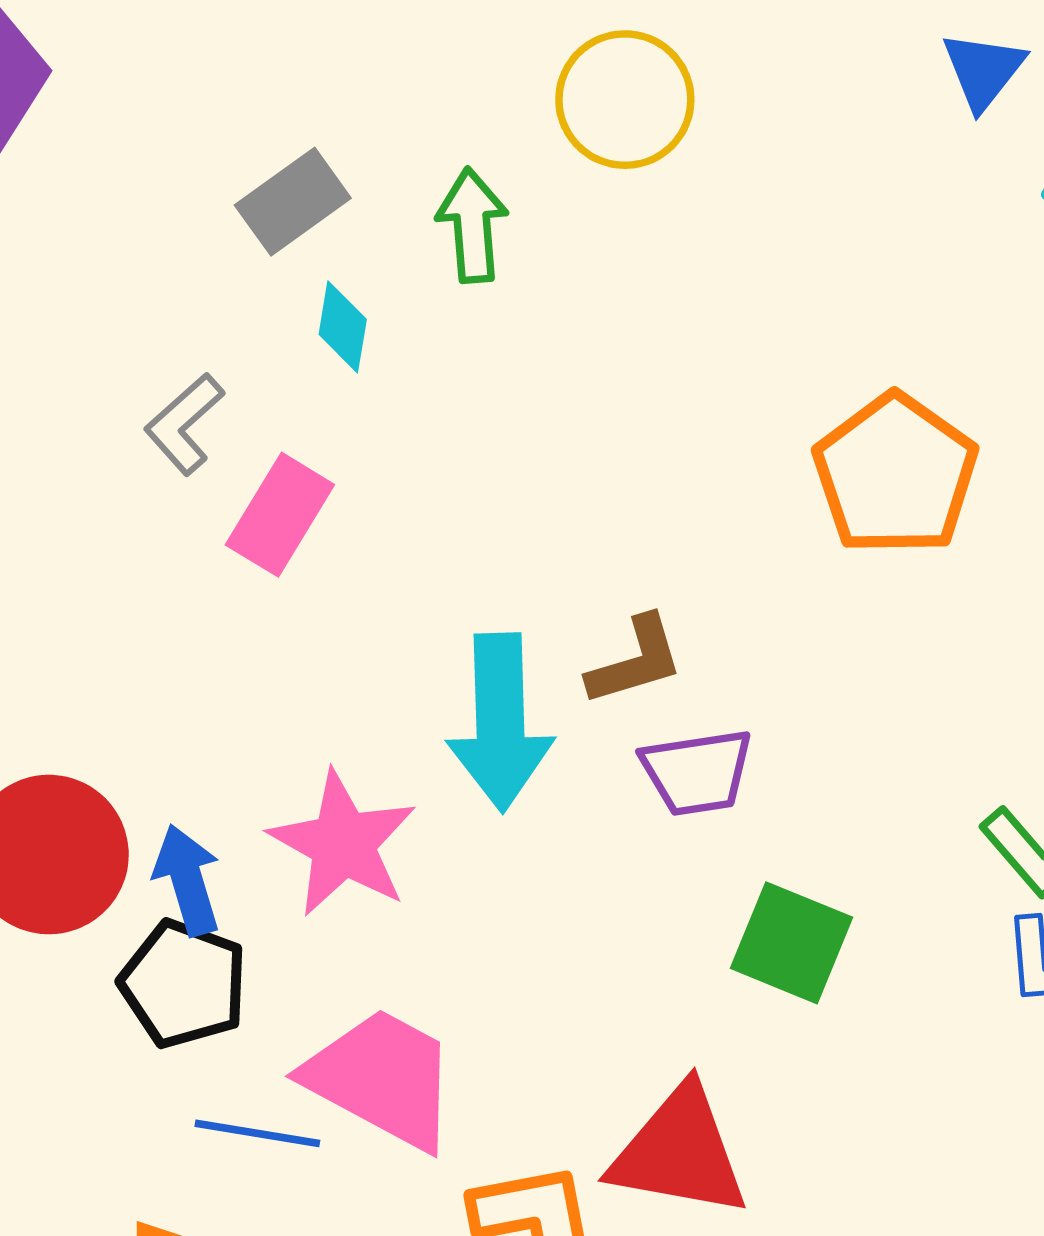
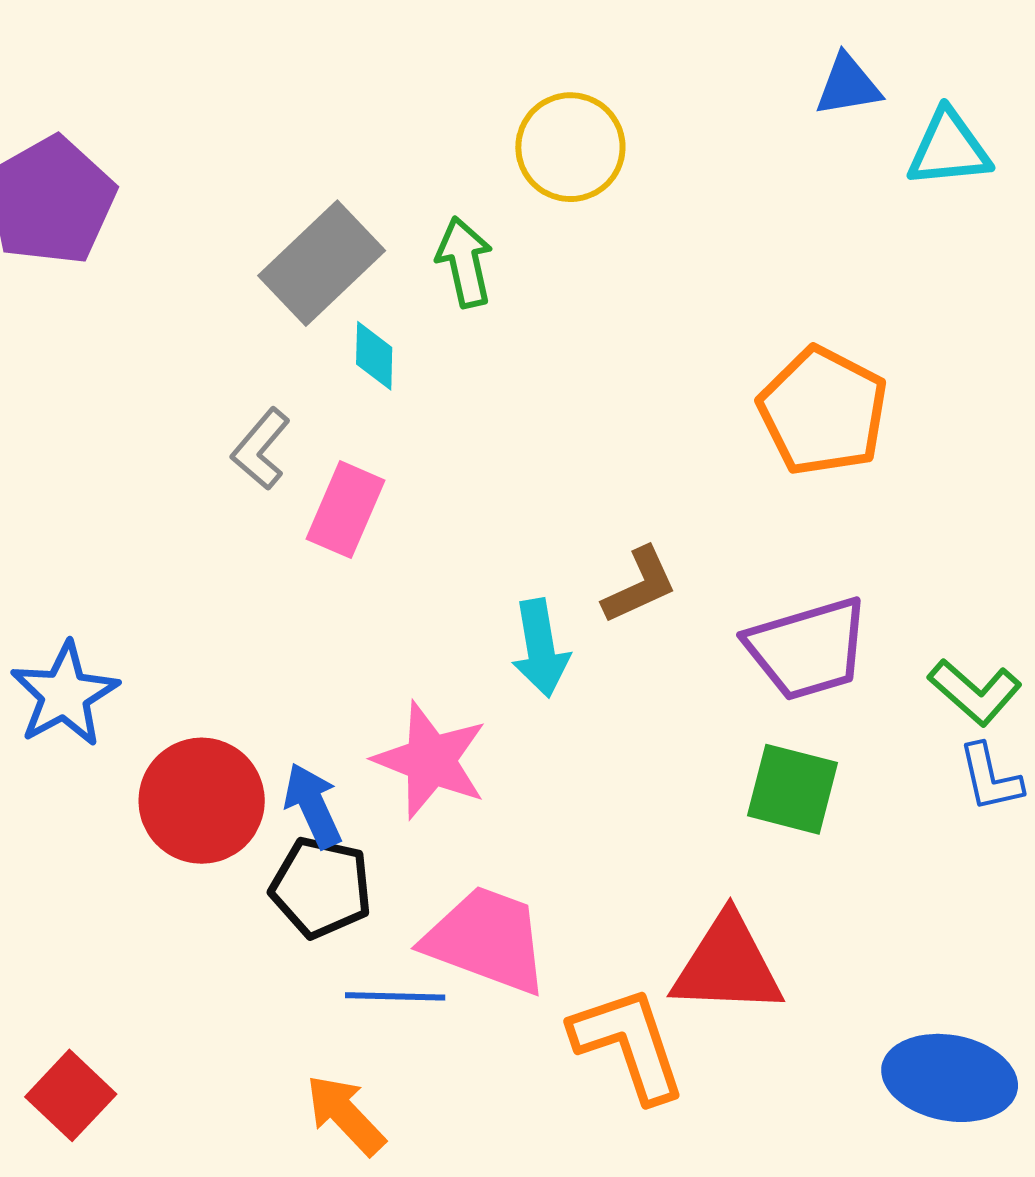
blue triangle: (983, 70) -> (848, 85), turned 50
gray rectangle: (293, 202) -> (322, 263), size x1.4
cyan arrow: (500, 722) -> (540, 648), size x0.7
purple trapezoid: (697, 772) -> (808, 649), moved, size x1.4

